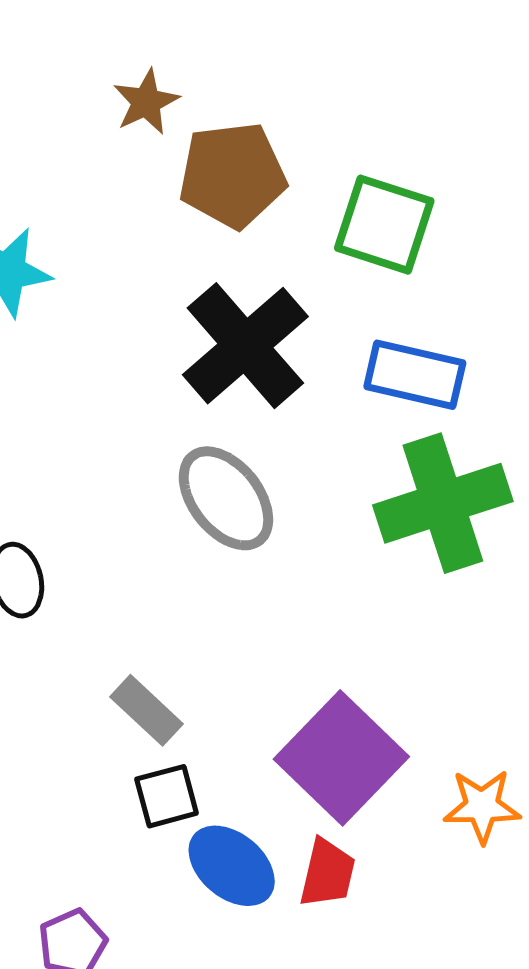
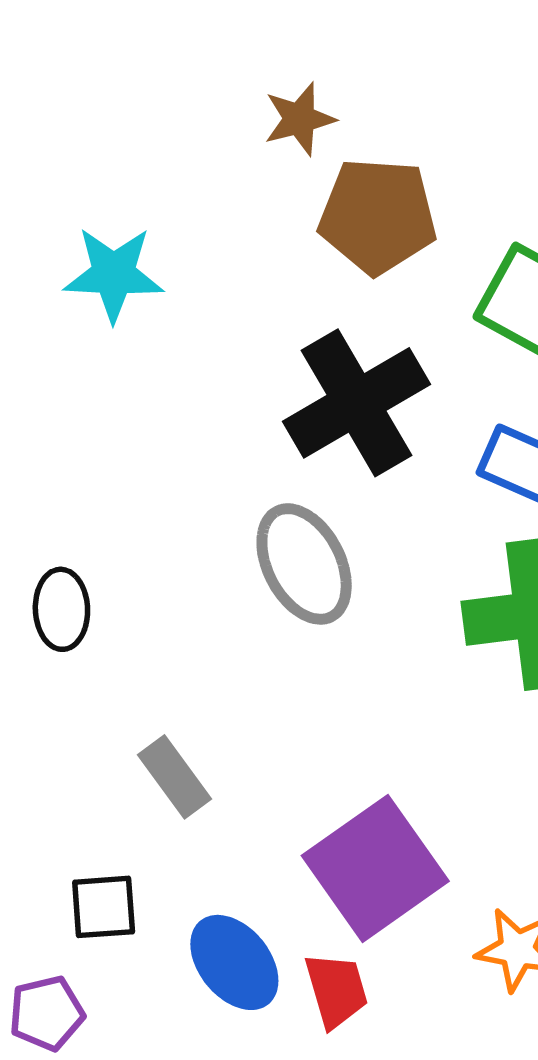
black square: (167, 796) -> (104, 907), moved
red trapezoid: (327, 873) -> (336, 990), turned -40

